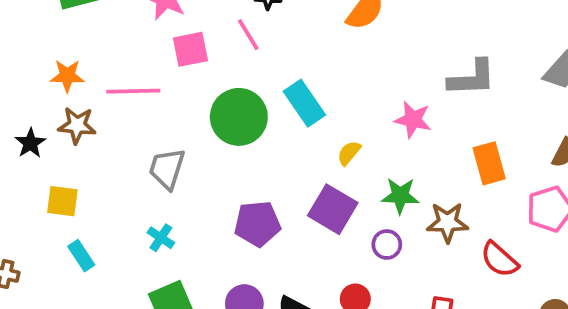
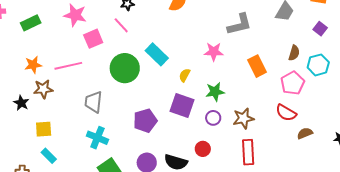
brown star: (447, 222) -> (243, 118), moved
cyan cross: (161, 238) -> (97, 138), size x1.5
cyan rectangle: (81, 256) -> (49, 156), moved
red semicircle: (499, 259) -> (286, 113), moved

